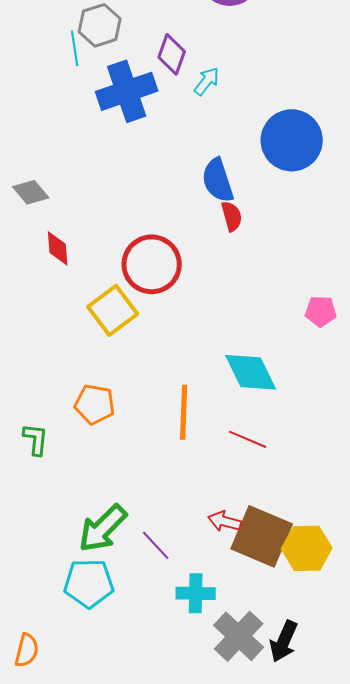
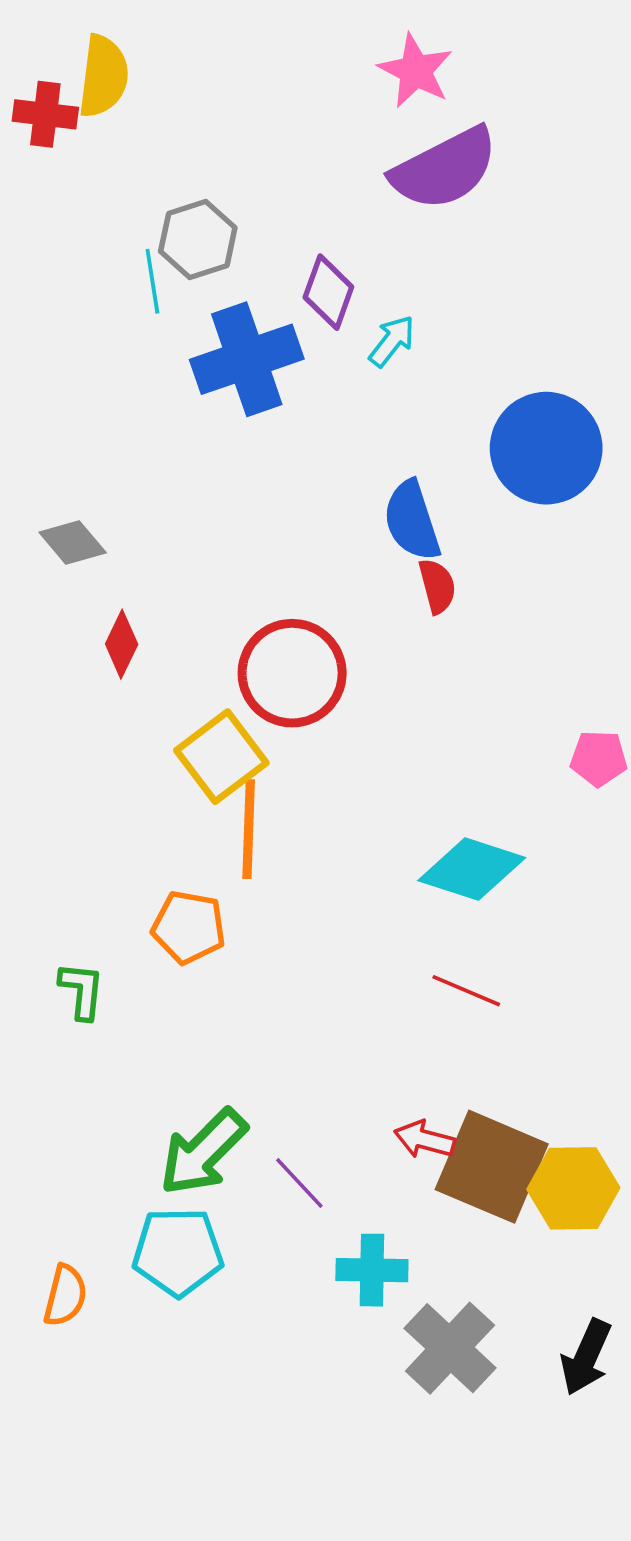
red diamond: (58, 248) -> (122, 644), turned 30
cyan diamond: (251, 372) -> (472, 869), turned -46
orange line: (184, 412) -> (249, 829), moved
black arrow: (284, 641) -> (586, 1357), moved
orange semicircle: (27, 650) -> (65, 1295), moved

